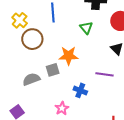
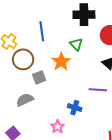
orange star: (69, 56) -> (61, 62), moved, turned -30
gray square: (53, 70) -> (39, 77), moved

